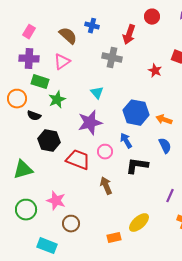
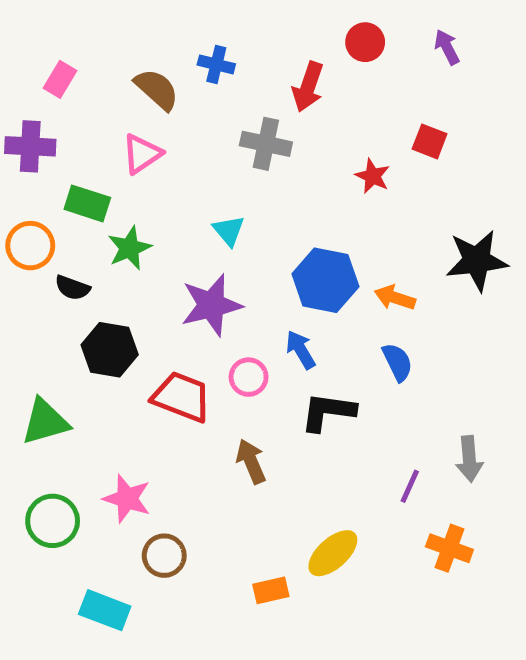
purple cross: (29, 59) -> (30, 146), moved

